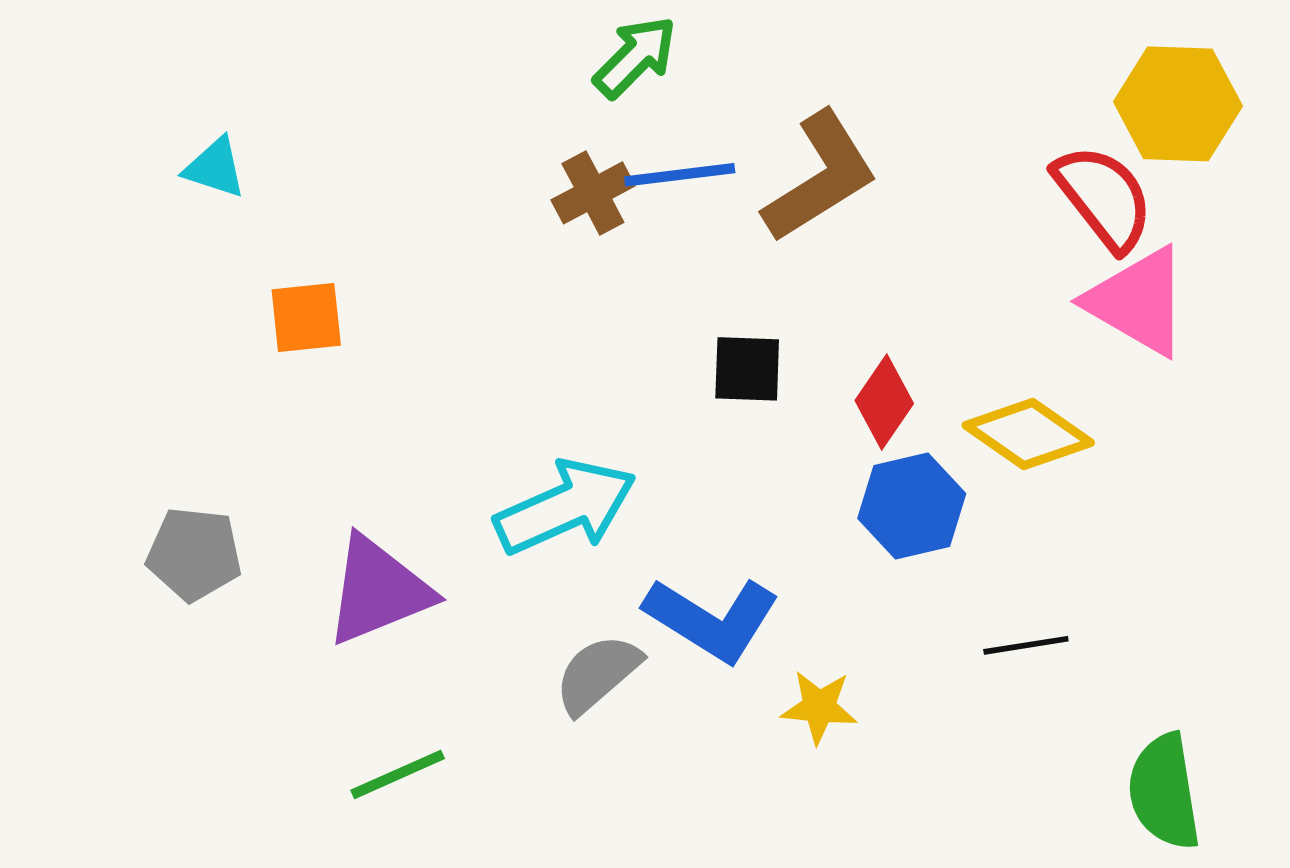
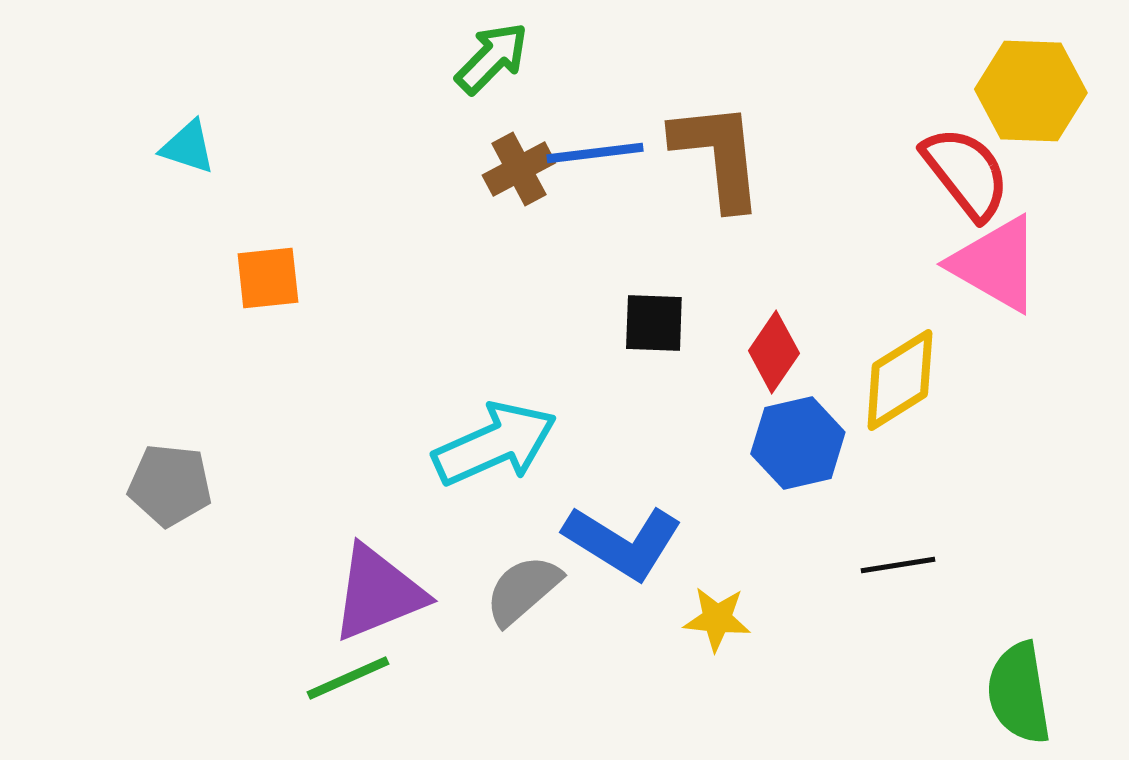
green arrow: (635, 57) -> (492, 58), moved
brown L-shape: (820, 177) -> (718, 155), turned -64
yellow diamond: (1028, 434) -> (900, 380), turned -67
purple triangle: (378, 591) -> (378, 593), moved

